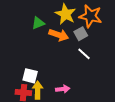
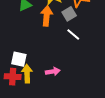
orange arrow: (59, 35) -> (47, 16), turned -102

